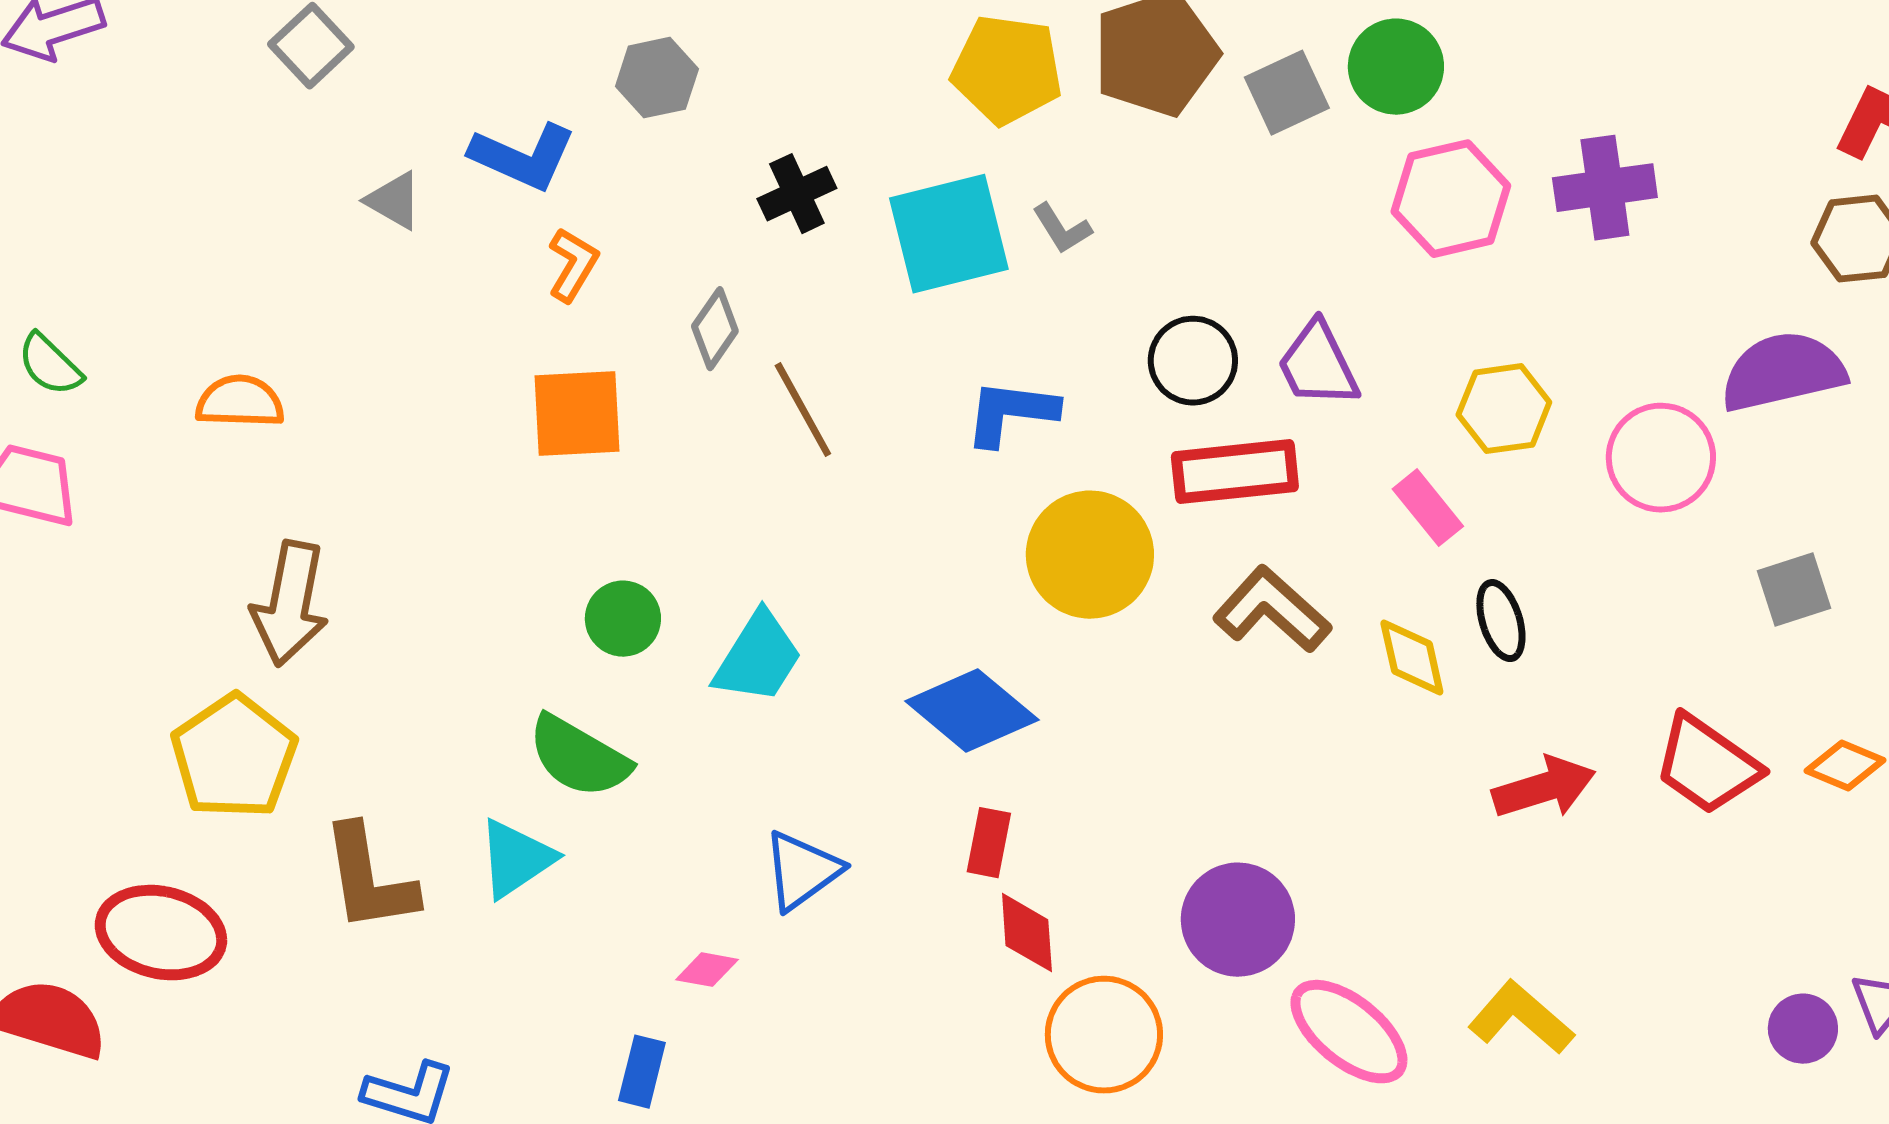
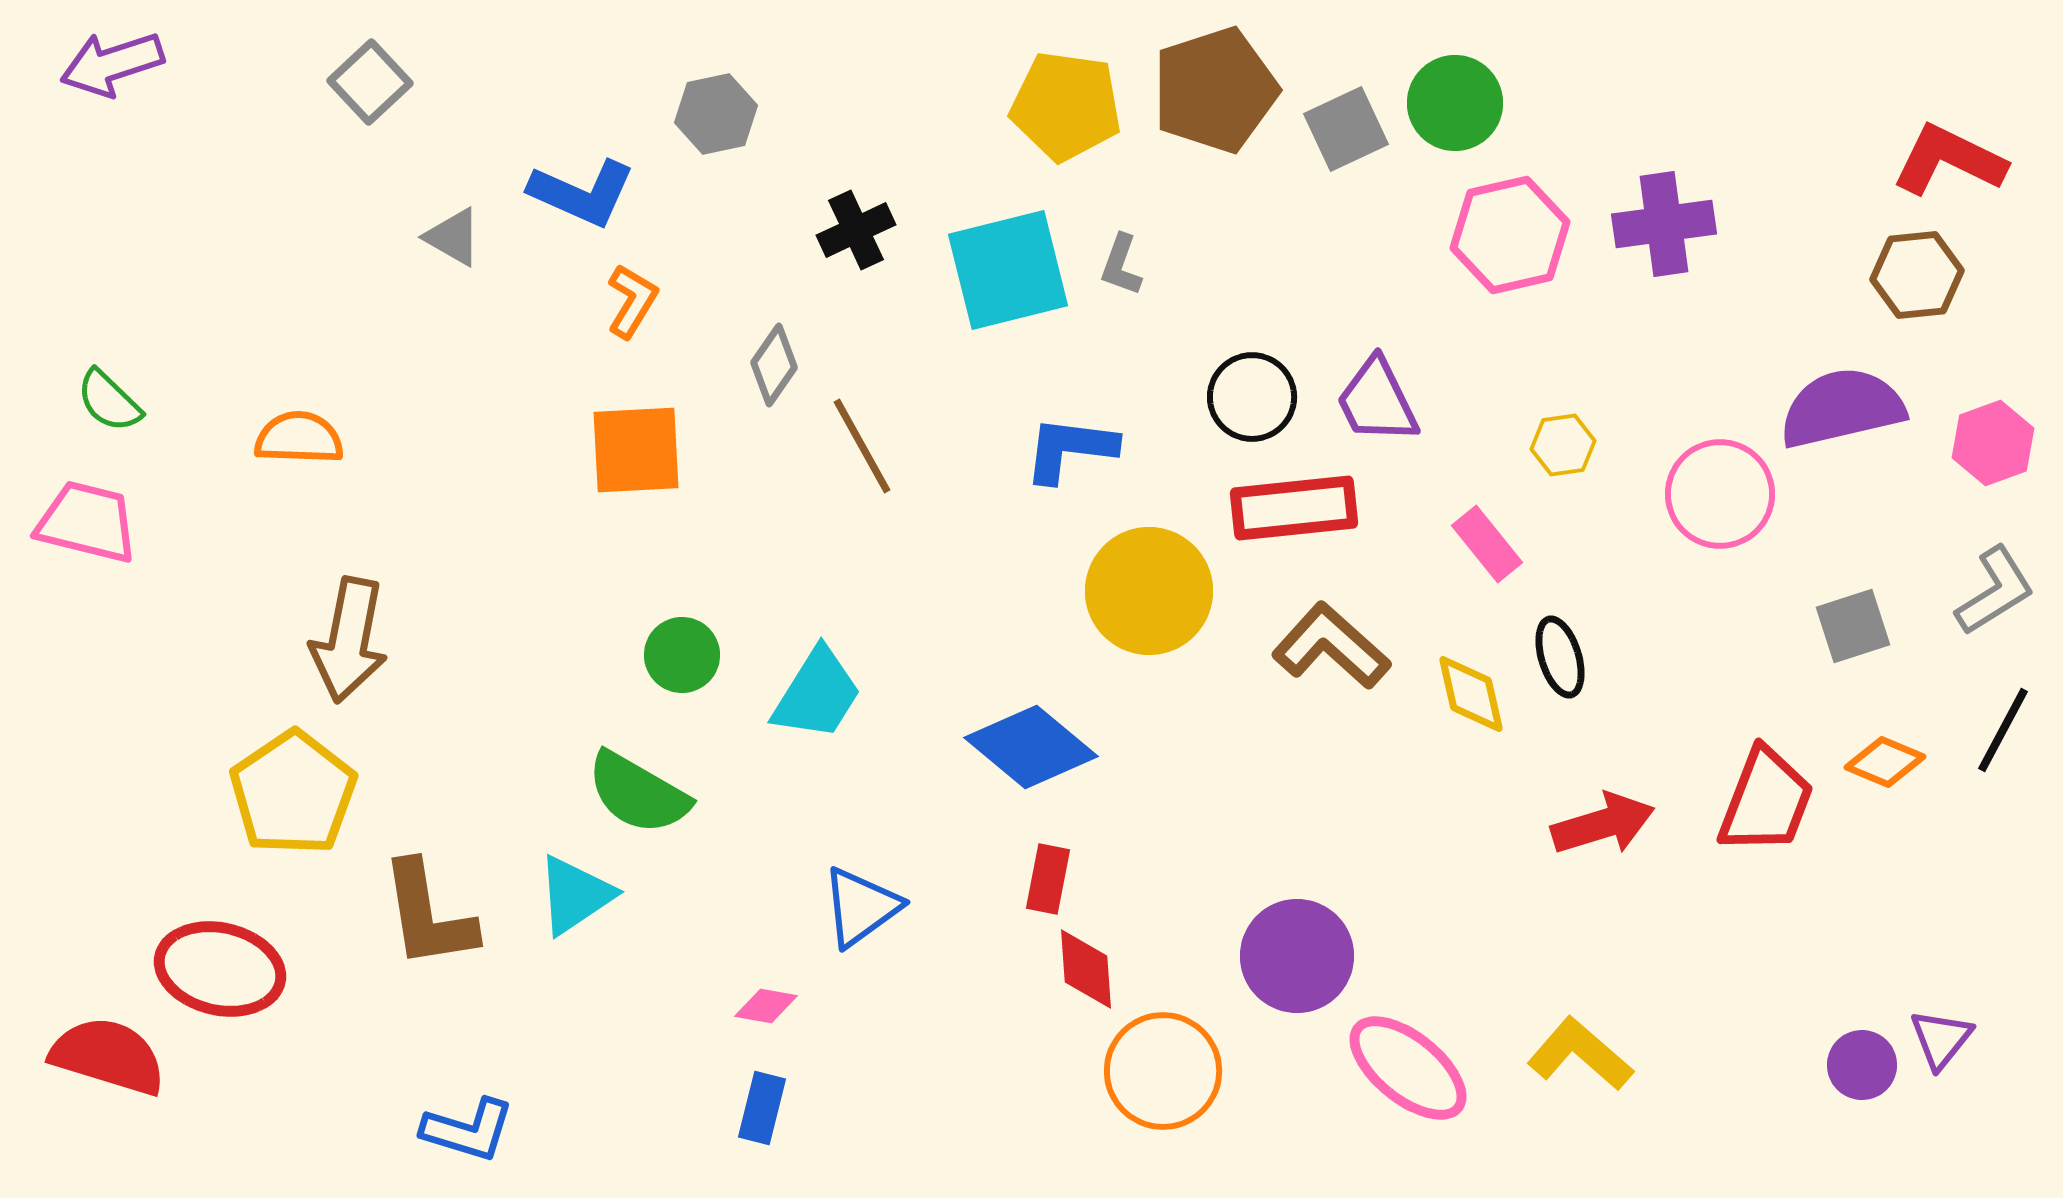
gray L-shape: (1062, 229) -> (1121, 265), turned 52
yellow hexagon: (1504, 409) -> (1563, 445), size x0.7
red trapezoid: (1707, 765) -> (1766, 801), turned -104
orange diamond: (1845, 766) -> (1885, 762), moved
blue rectangle: (642, 1072) -> (762, 1108), moved

